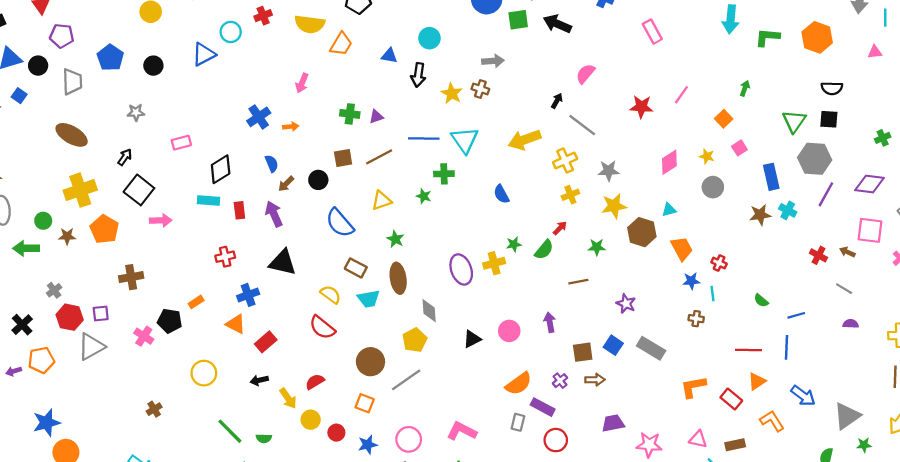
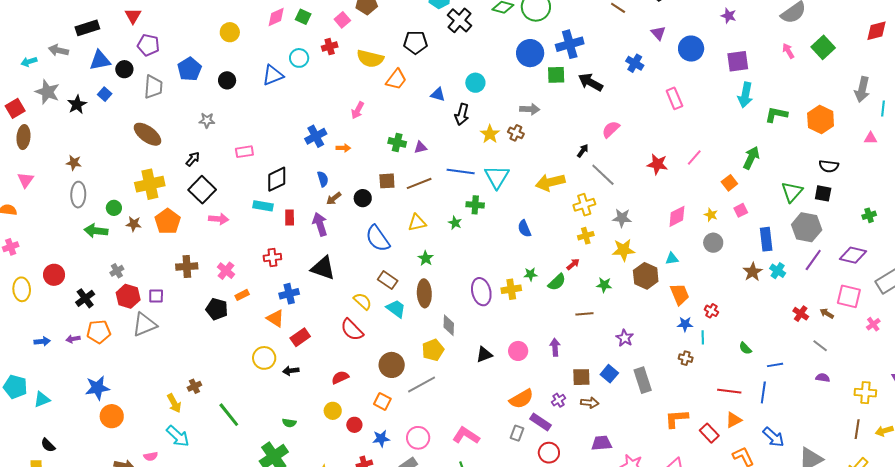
green arrow: (745, 88) -> (751, 158), size x1.6
brown star: (760, 215) -> (753, 272), turned -30
cyan trapezoid: (369, 299) -> (396, 309), turned -140
pink cross: (144, 336) -> (226, 271), moved
gray rectangle: (651, 348) -> (643, 380), turned 35
yellow circle: (204, 373) -> (264, 358), moved
yellow arrow: (288, 398) -> (174, 403), moved
green line: (230, 431) -> (229, 415), moved

